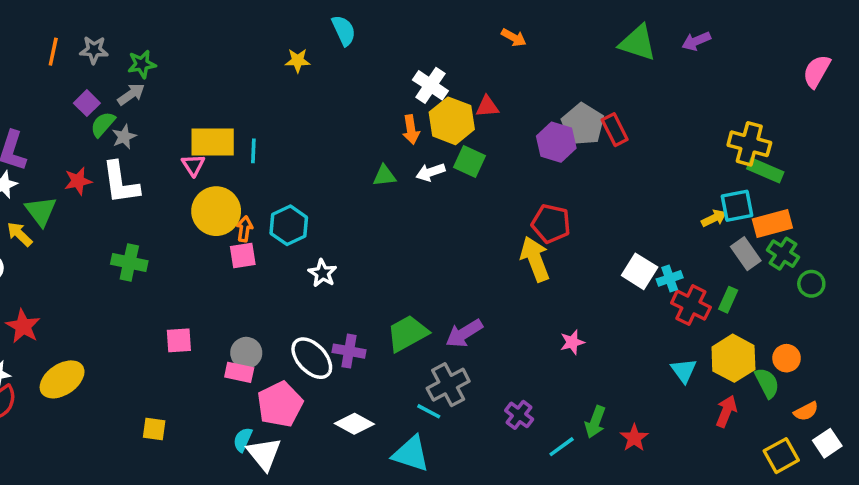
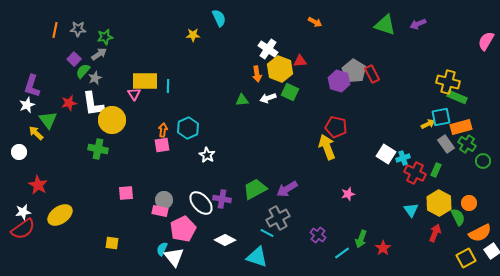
yellow circle: (216, 211) -> (112, 120), moved
orange semicircle: (806, 411) -> (480, 233), size x1.6

